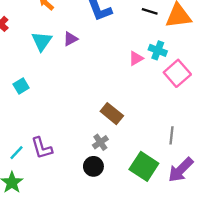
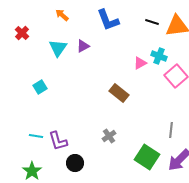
brown rectangle: (112, 114) -> (119, 93), moved
cyan line: (16, 153) -> (36, 136), moved, turned 56
black circle: (93, 166) -> (75, 163), moved

